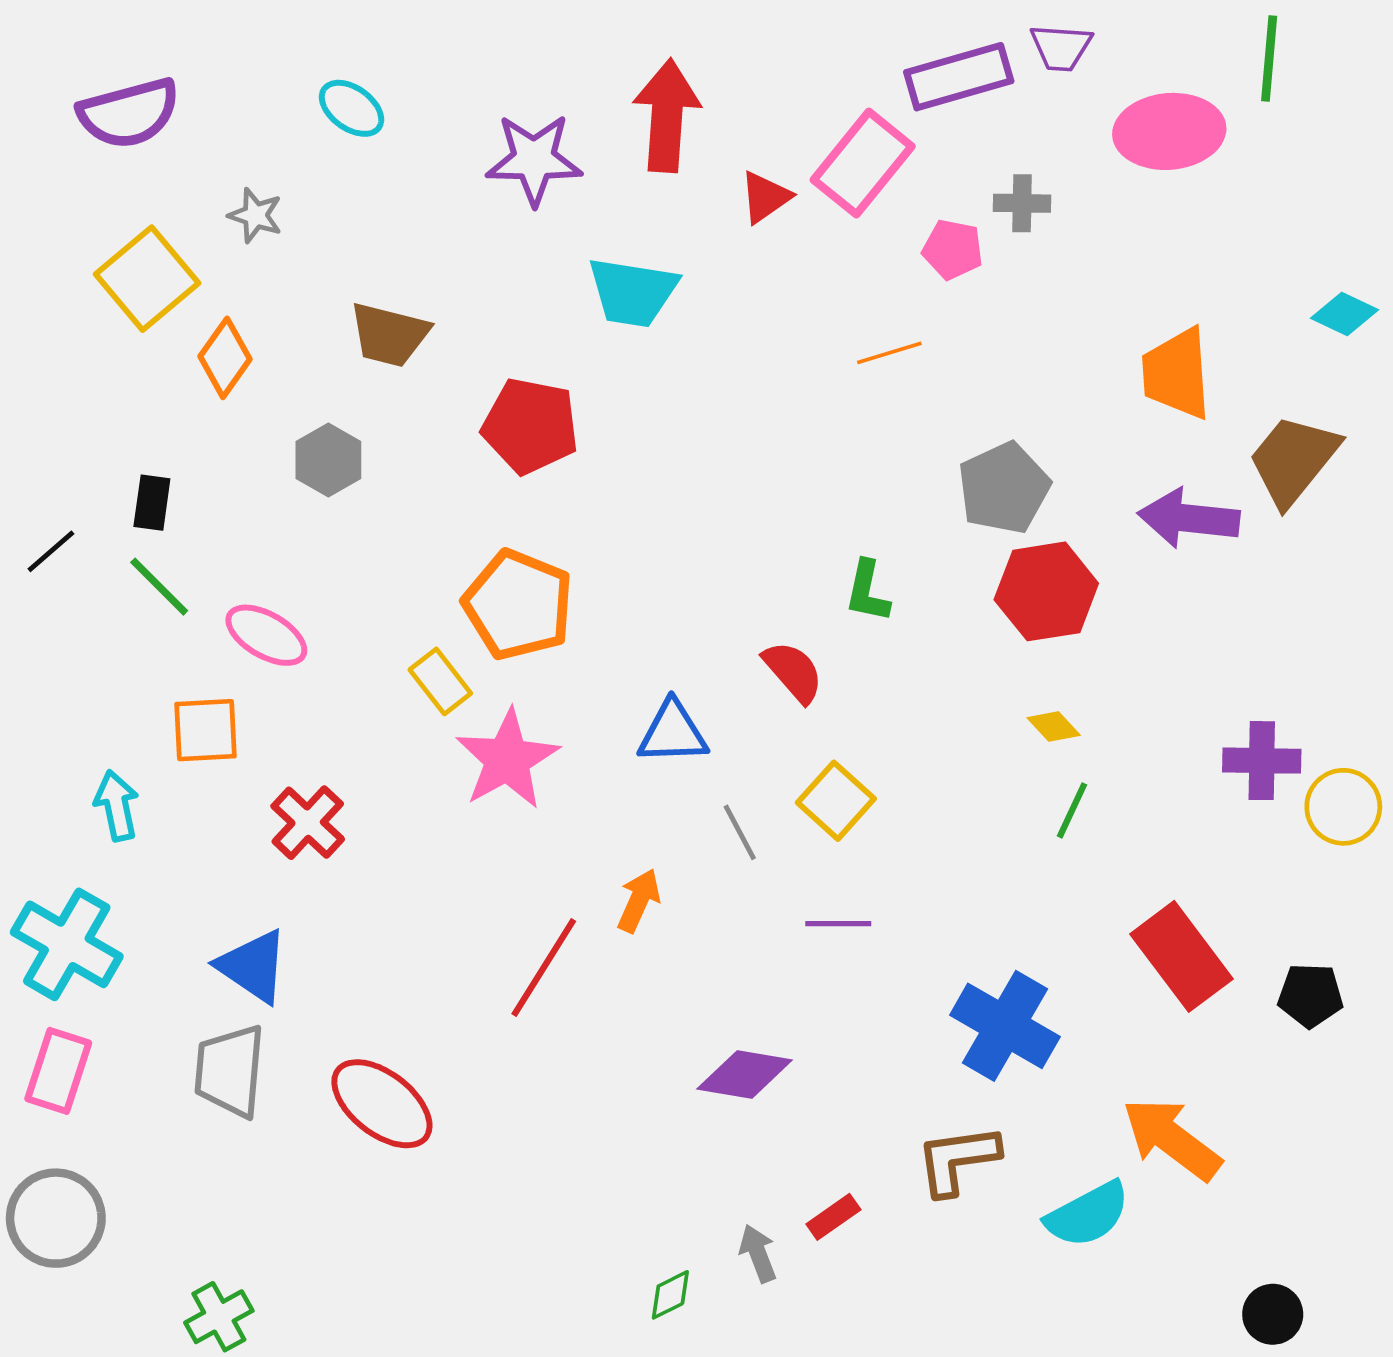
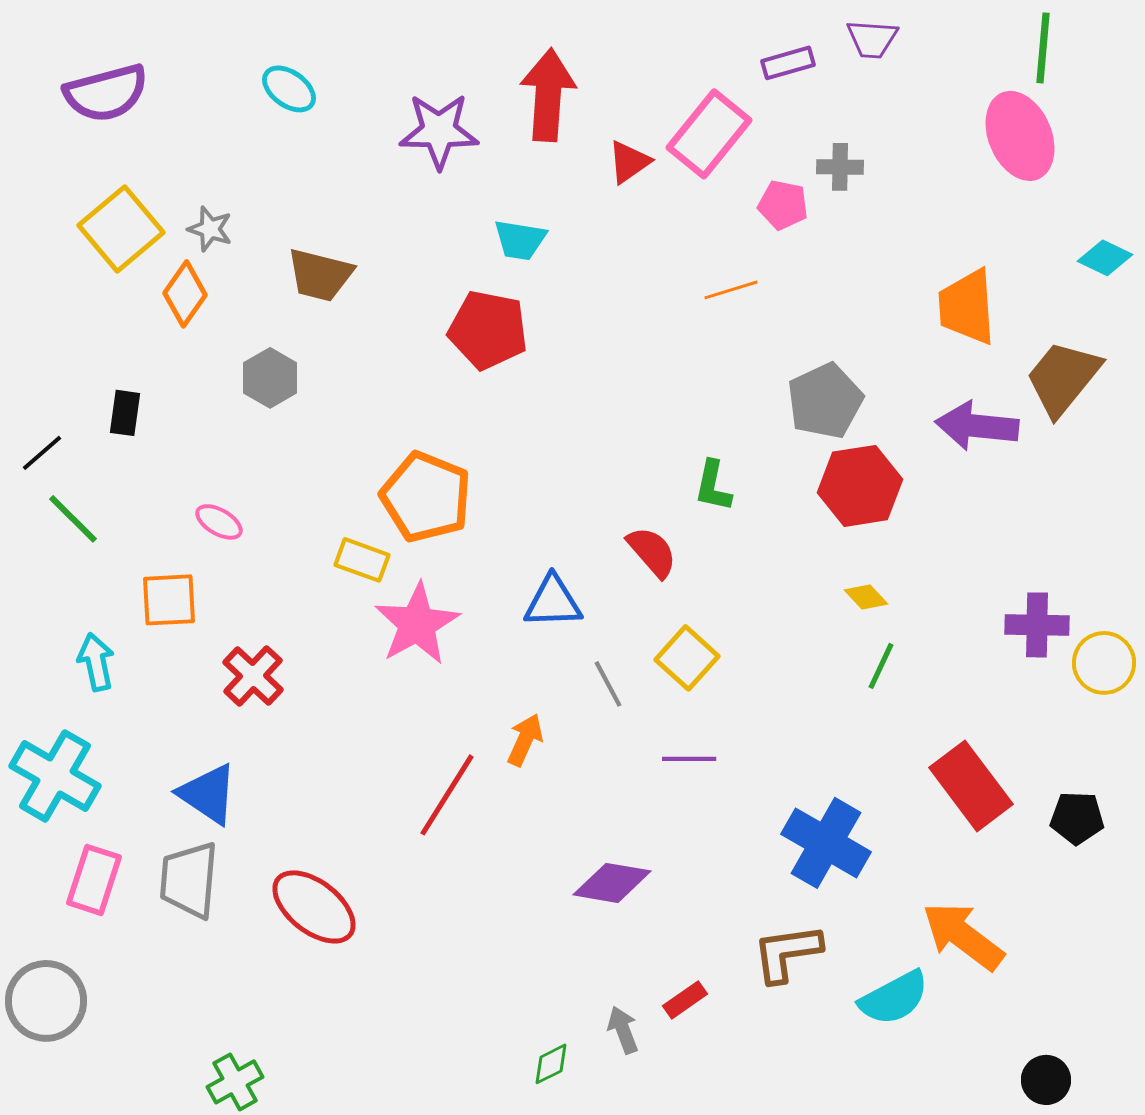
purple rectangle: (959, 77) -> (788, 63), size x0.6
pink ellipse: (1169, 131) -> (1020, 136), moved, turned 72
gray star: (255, 215) -> (210, 229), moved
cyan trapezoid: (633, 292) -> (520, 240), size x0.7
red pentagon: (530, 426) -> (488, 330), moved
green line: (159, 587) -> (73, 519), moved
pink ellipse: (266, 635) -> (219, 522), size x0.7
yellow rectangle: (440, 681) -> (362, 560), turned -32
pink rectangle: (58, 1071) -> (94, 880), moved
green cross: (219, 1317) -> (235, 1082), moved

